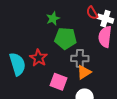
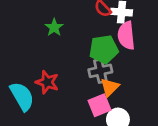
green pentagon: (65, 38) -> (104, 49), moved
pink square: (58, 82) -> (99, 105), moved, turned -30

